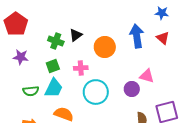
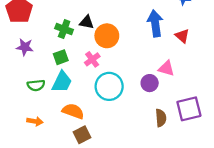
black triangle: (76, 35) -> (87, 22), turned 48
red triangle: (163, 38) -> (182, 36), moved
orange circle: (105, 47) -> (107, 36), moved
pink cross: (81, 68) -> (92, 59), turned -32

